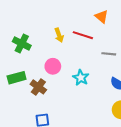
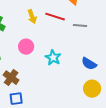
gray line: (109, 54) -> (80, 26), moved
brown cross: (38, 87) -> (11, 78), moved

